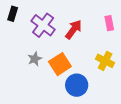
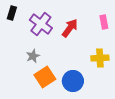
yellow cross: (105, 61) -> (100, 58), turned -30
orange square: (60, 64) -> (45, 77), moved

